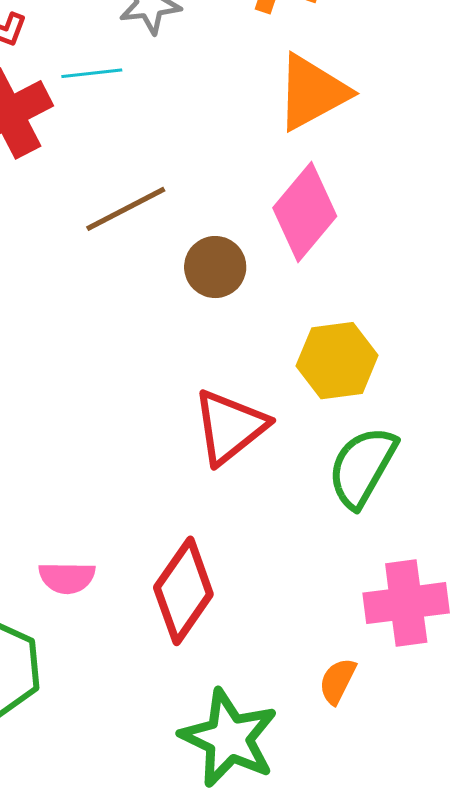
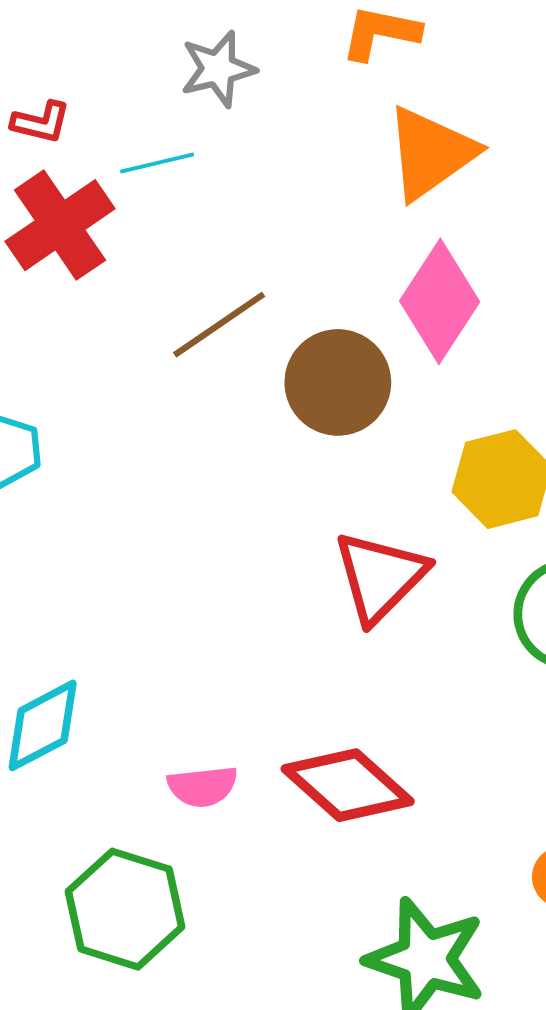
brown circle: (215, 267) -> (338, 382), size x1.4
red diamond: (183, 591) -> (348, 785), turned -76

